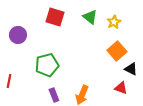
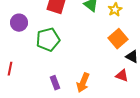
green pentagon: (47, 65) -> (48, 40), moved

